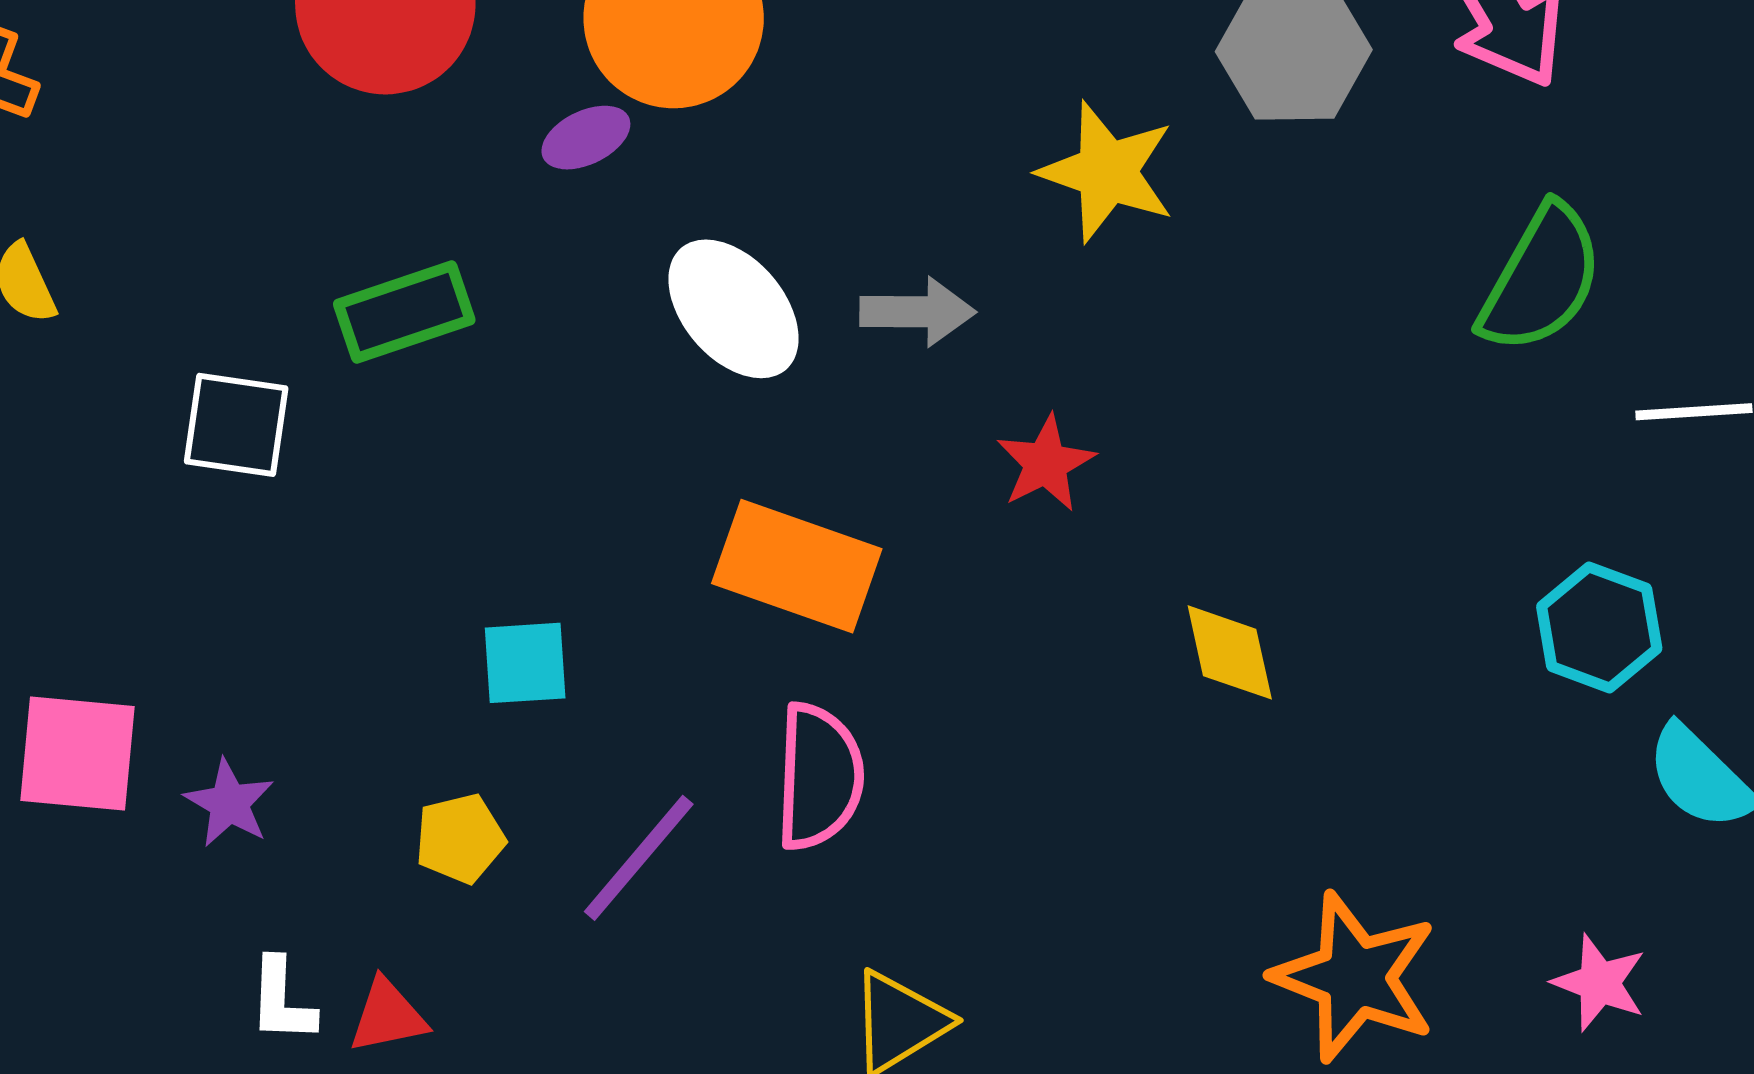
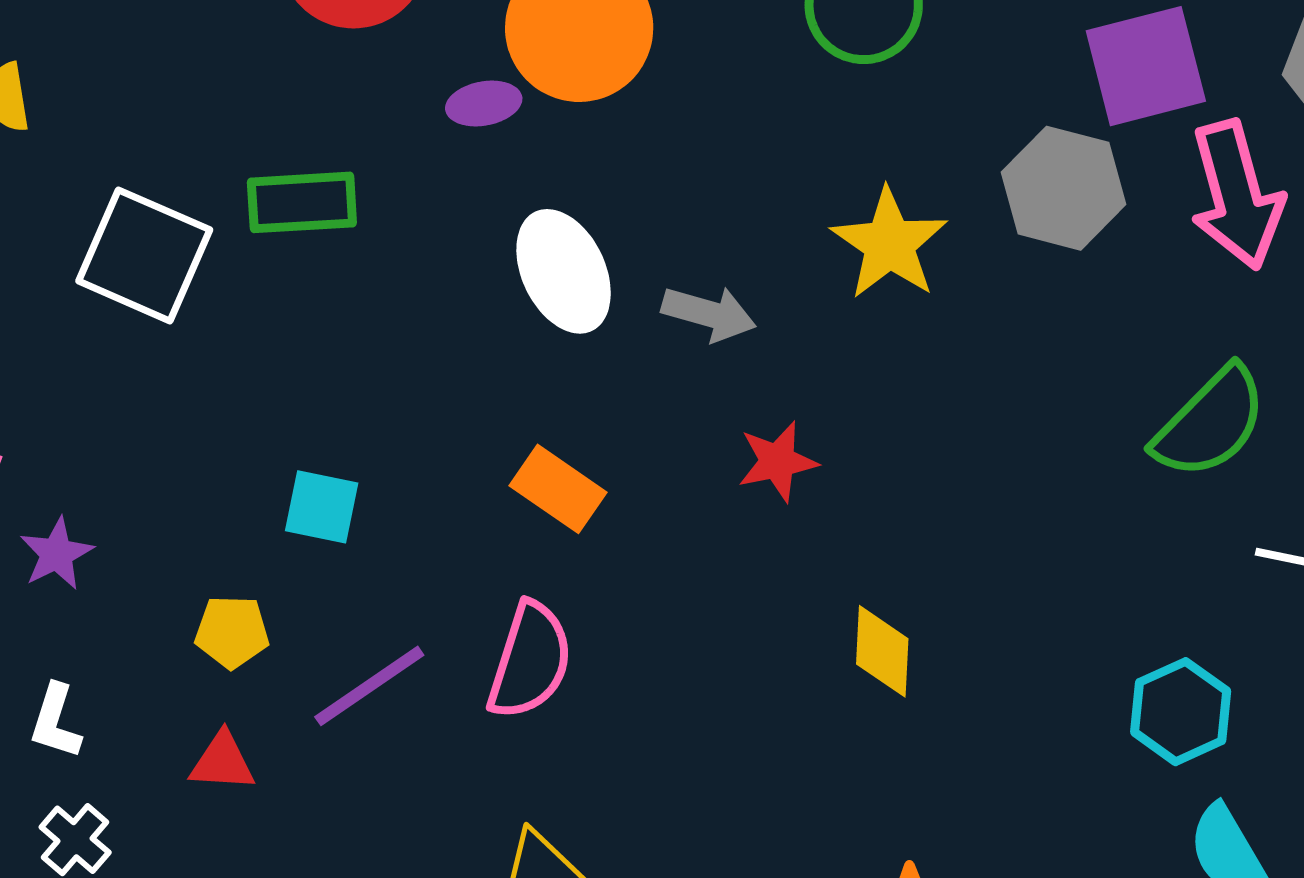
white square: (236, 425) -> (144, 255), size x1.4
orange rectangle: (797, 566) -> (558, 489), size x0.7
red triangle: (388, 1016) -> (222, 762), moved

